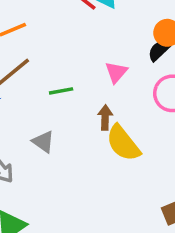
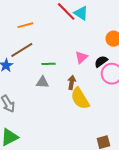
black semicircle: (159, 50) -> (101, 61), moved
gray triangle: (43, 142) -> (42, 82), moved, turned -40

